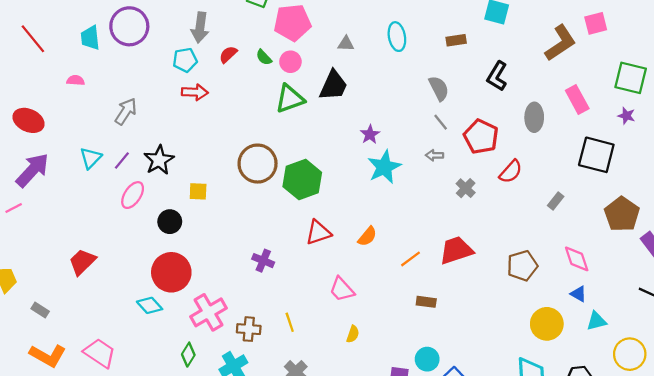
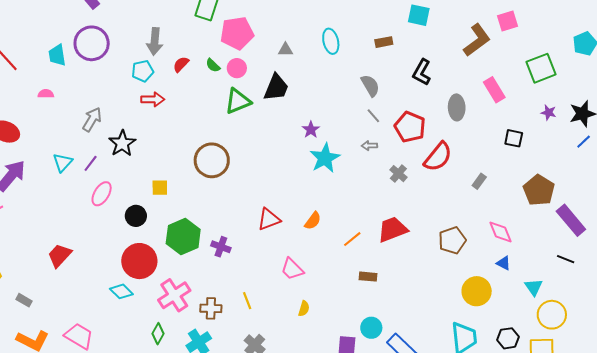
green square: (631, 78) -> (541, 68), turned -32
purple star: (626, 116) -> (549, 113), moved
black square: (596, 155) -> (514, 138), size x0.6
black star: (159, 160) -> (122, 143), moved
red semicircle: (511, 172) -> (438, 157), size x1.4
green hexagon: (302, 179) -> (183, 236), moved
cyan triangle: (596, 321) -> (534, 287), moved, turned -48

